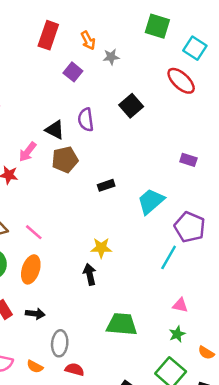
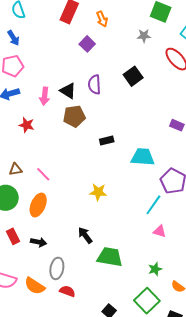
gray star: (111, 57) -> (144, 36), moved
pink arrow: (28, 152) -> (45, 96), moved, turned -36
cyan trapezoid: (151, 201) -> (143, 157), turned 40
black arrow: (90, 274) -> (85, 235), moved, turned -30
pink triangle: (180, 305) -> (160, 231), moved
orange semicircle: (35, 367) -> (35, 286), size x1.5

